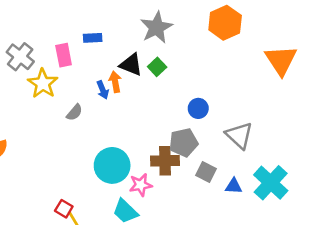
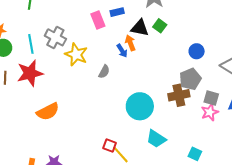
blue rectangle: (93, 38) -> (117, 12), moved
pink rectangle: (64, 55) -> (98, 20), moved
pink star: (141, 185) -> (210, 112), moved

